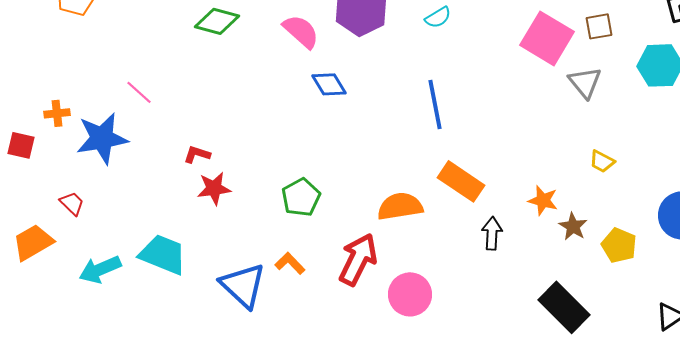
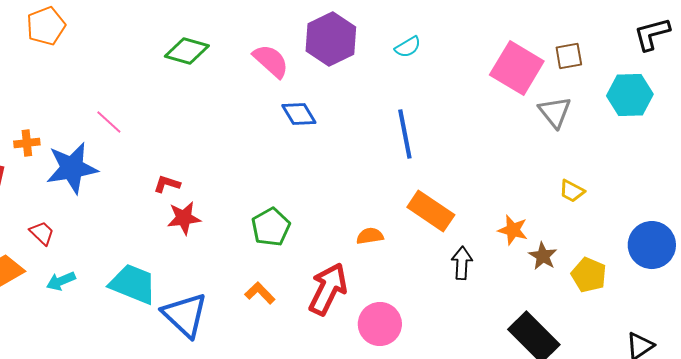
orange semicircle: (400, 206) -> (370, 236), size x0.6
cyan arrow: (100, 269) -> (61, 281), moved, size x0.7
blue triangle: (243, 285) -> (185, 315), moved

